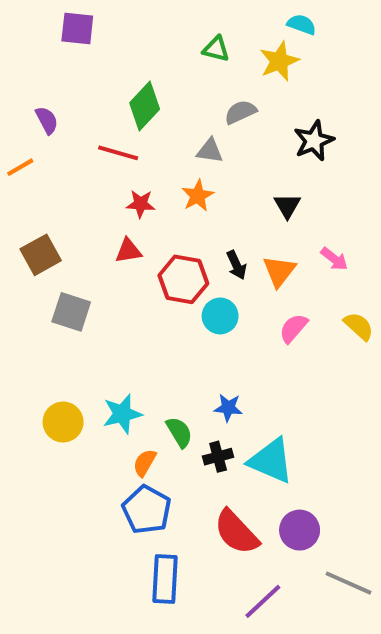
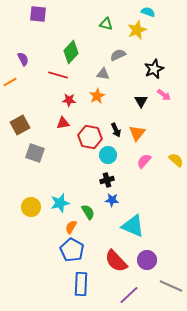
pink arrow: (334, 259) -> (164, 95), moved
black cross: (218, 457) -> (107, 180), moved

